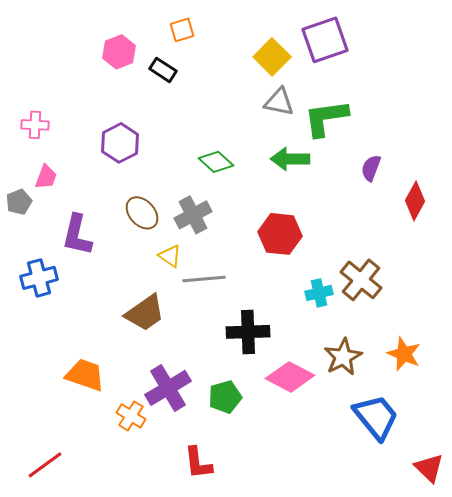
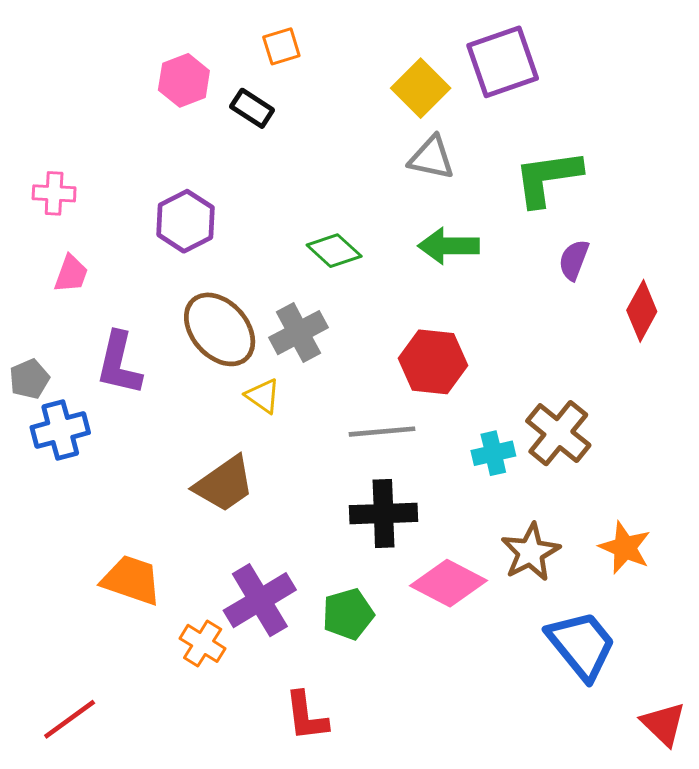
green L-shape: (326, 118) -> (547, 178), moved
gray pentagon: (19, 202) -> (29, 379), moved
brown ellipse: (142, 213) -> (220, 329), size x1.4
gray line: (204, 279) -> (382, 432), moved

